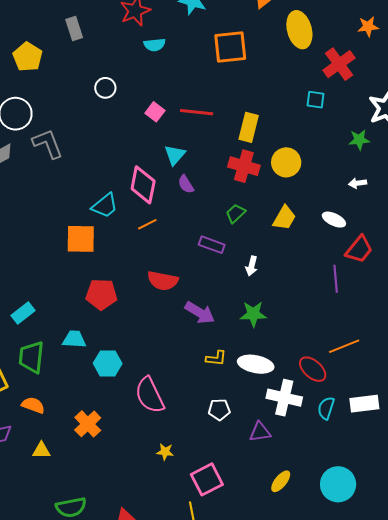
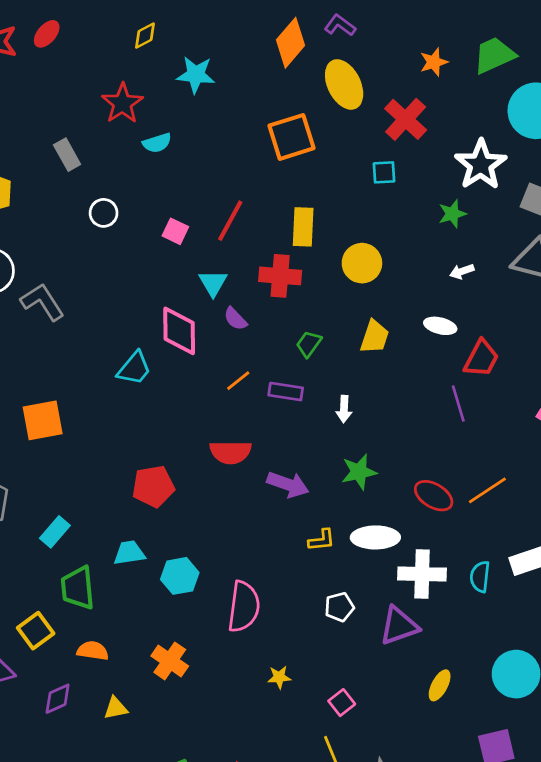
gray rectangle: (74, 29) -> (67, 155), moved
orange square: (230, 47) -> (292, 137), moved
red line: (197, 112) -> (230, 221), turned -56
red cross: (244, 166) -> (280, 276), moved
orange line: (147, 224) -> (238, 381), moved
orange square: (81, 239) -> (43, 420), moved
red ellipse: (313, 369) -> (434, 496), moved
pink semicircle: (150, 395) -> (244, 607), turned -135
purple triangle: (260, 432) -> (399, 626), size x1.4
pink square: (207, 479) -> (342, 703), size x0.6

